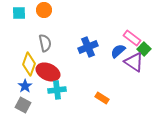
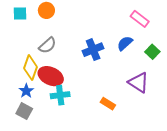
pink rectangle: (132, 38) -> (140, 19), moved
gray semicircle: (45, 43) -> (47, 45), turned 60
blue semicircle: (118, 51) -> (125, 43), moved
purple triangle: (134, 62) -> (139, 82), moved

